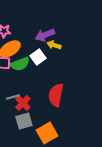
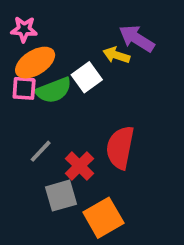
purple arrow: (45, 35) -> (137, 39), moved, turned 54
gray line: (13, 97) -> (41, 151), turned -32
red cross: (23, 103) -> (79, 166), moved

